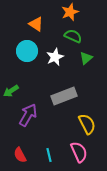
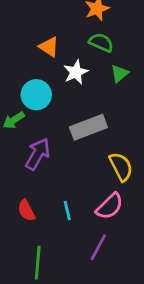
orange triangle: (36, 24) -> (49, 47), moved
cyan circle: (27, 51) -> (36, 95), moved
pink semicircle: (79, 152) -> (110, 206), turned 70

